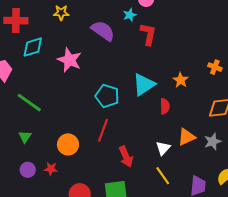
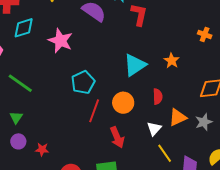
orange cross: (215, 67) -> (205, 34), moved
cyan pentagon: (107, 96) -> (83, 82), moved, turned 30
red semicircle: (165, 106) -> (158, 97), moved
orange circle: (68, 144) -> (123, 103), moved
purple circle: (28, 170) -> (18, 141), moved
yellow line: (163, 176) -> (165, 153), moved

